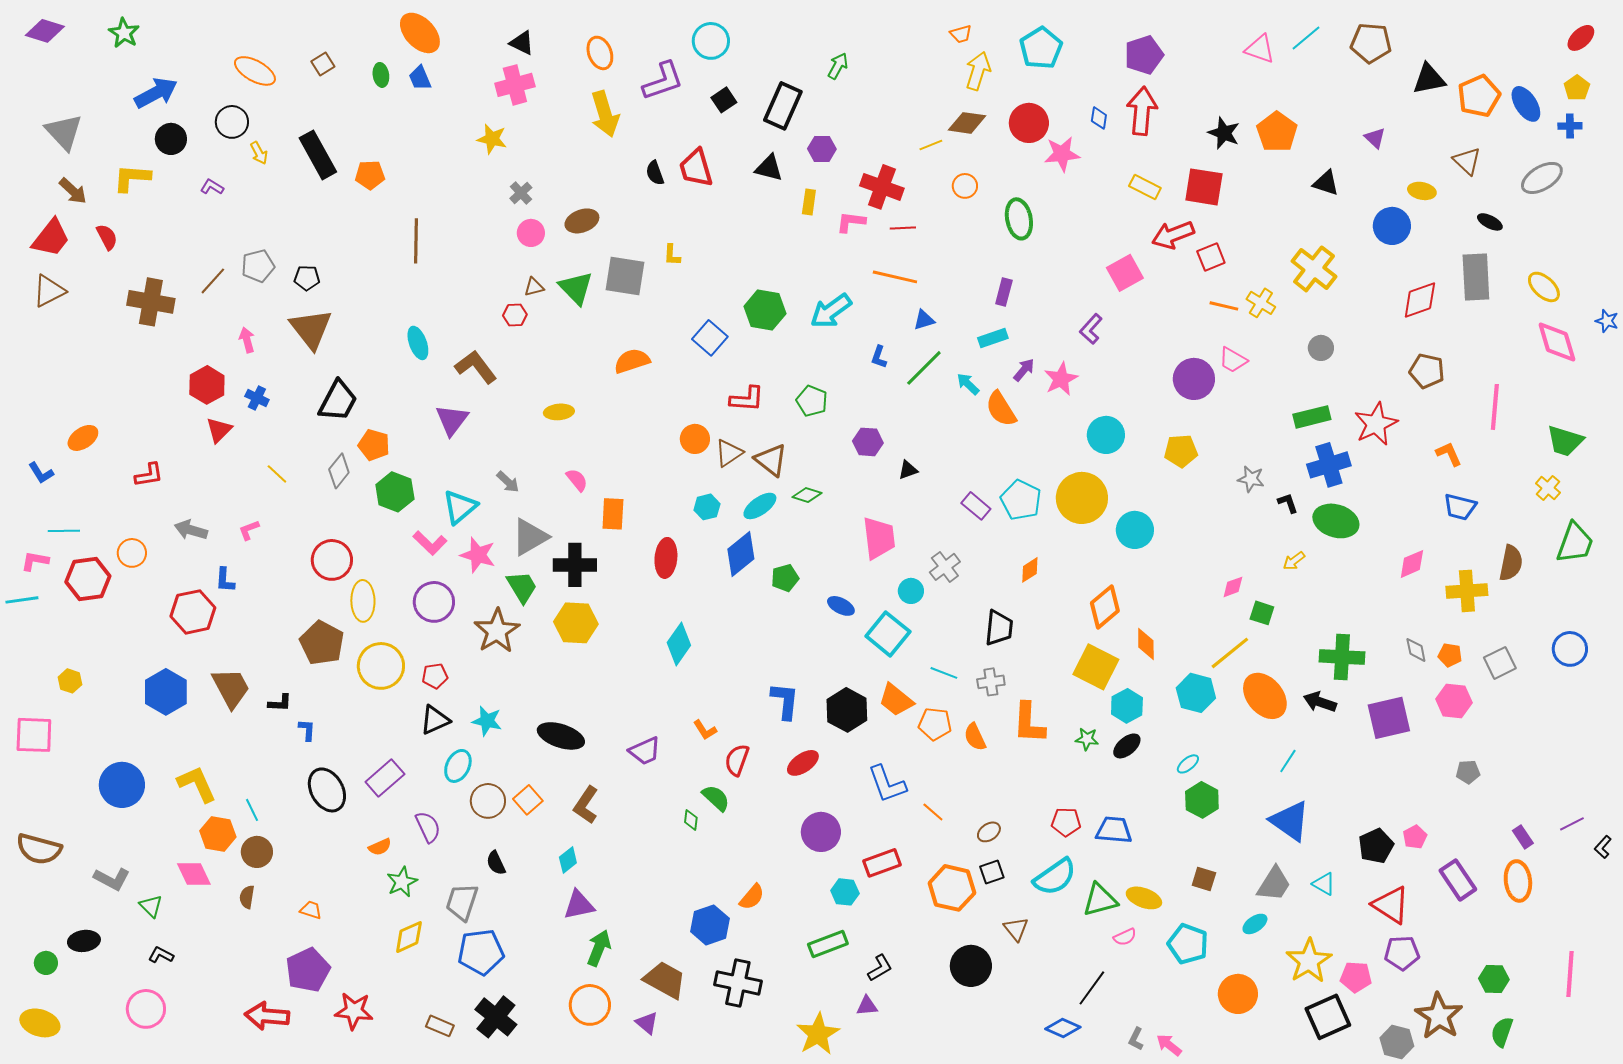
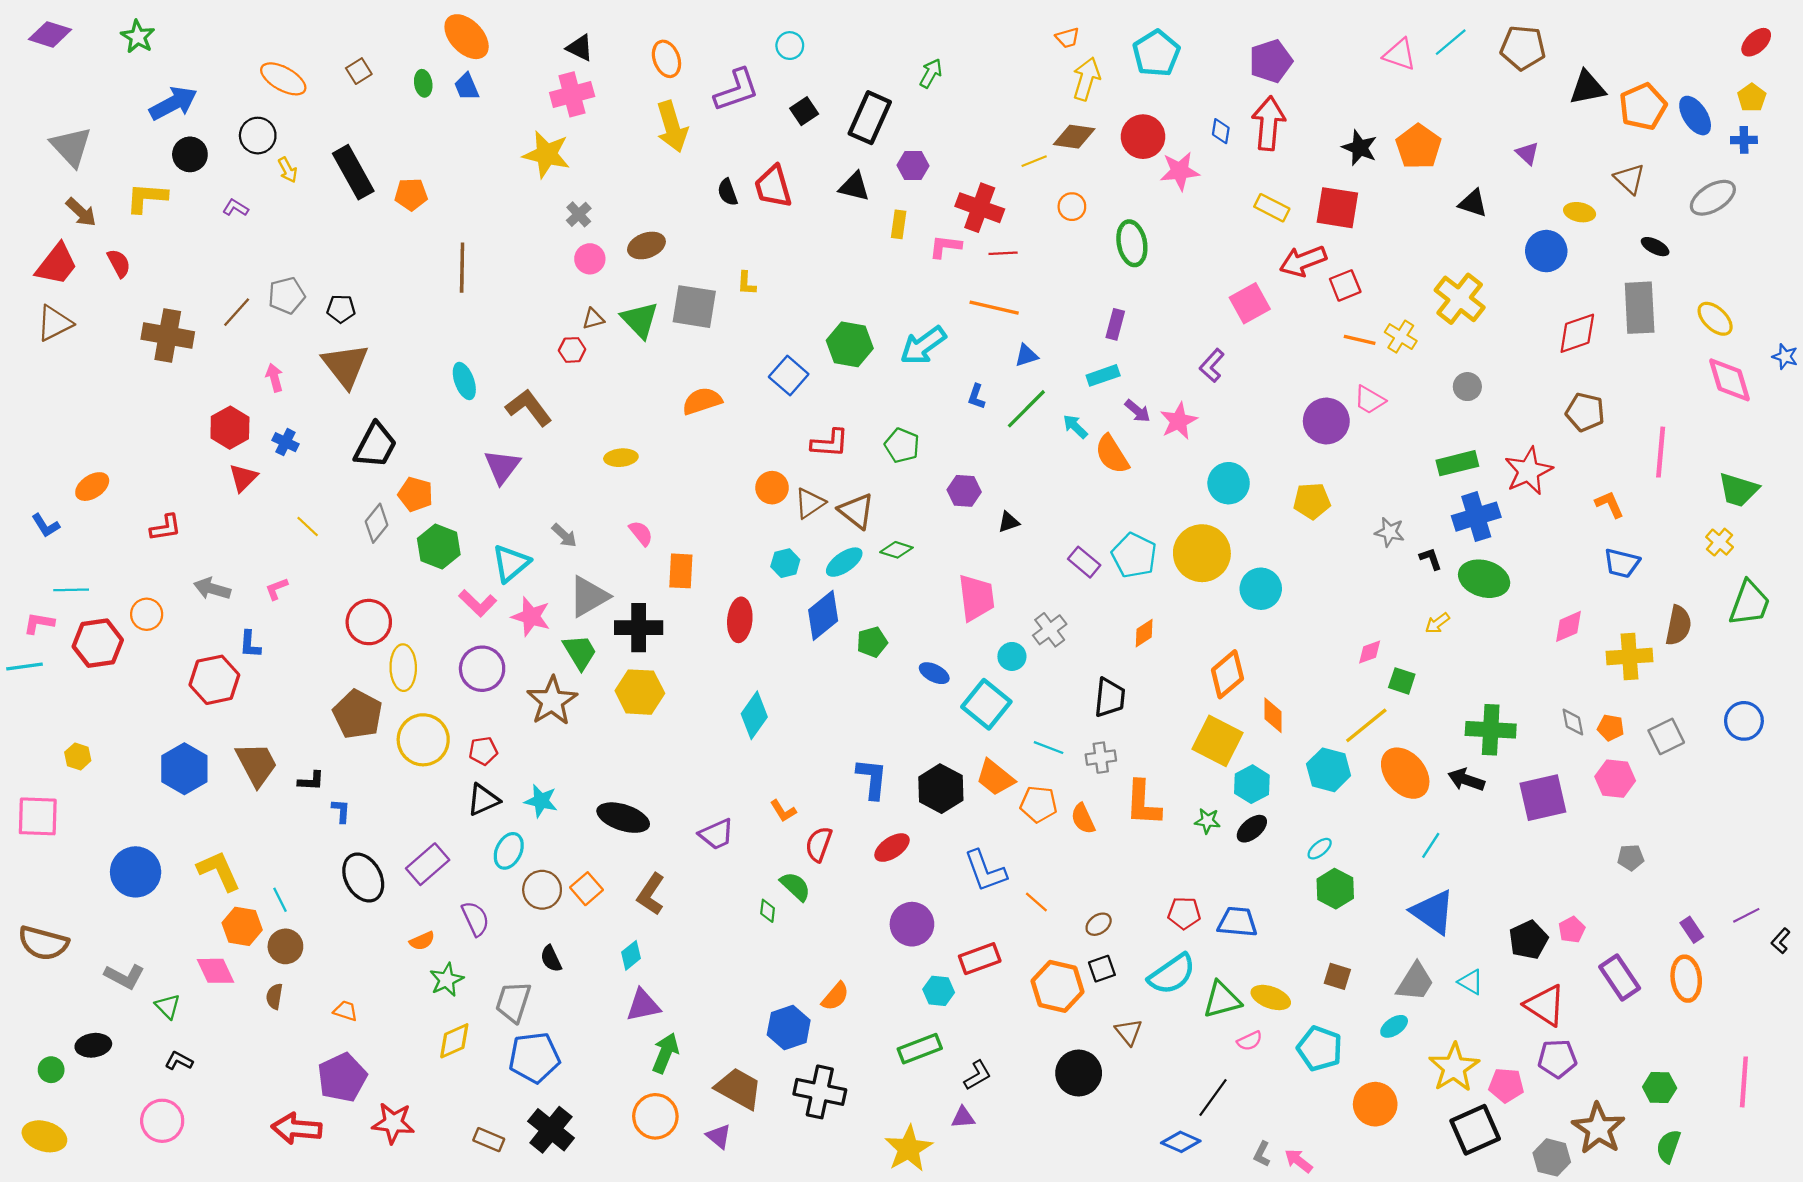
cyan circle: (711, 41) -> (790, 46), size x0.7
yellow star: (492, 139) -> (547, 154), size x1.4
purple arrow: (1024, 370) -> (1137, 411), turned 90

